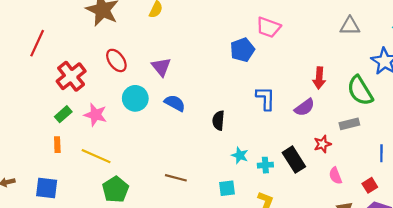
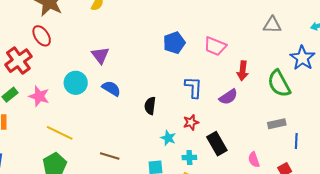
pink trapezoid: (268, 27) -> (215, 46), moved
red ellipse: (116, 60) -> (42, 36), moved
gray rectangle: (349, 124) -> (277, 124), moved
red star: (322, 144) -> (191, 122), moved
yellow line: (96, 156) -> (60, 133), moved
cyan cross: (265, 165) -> (189, 158), moved

